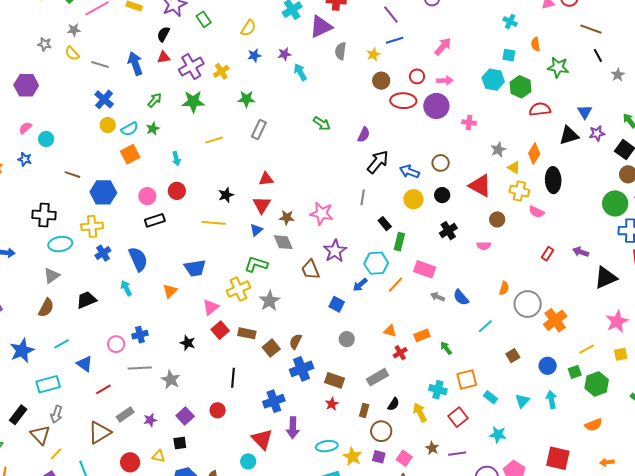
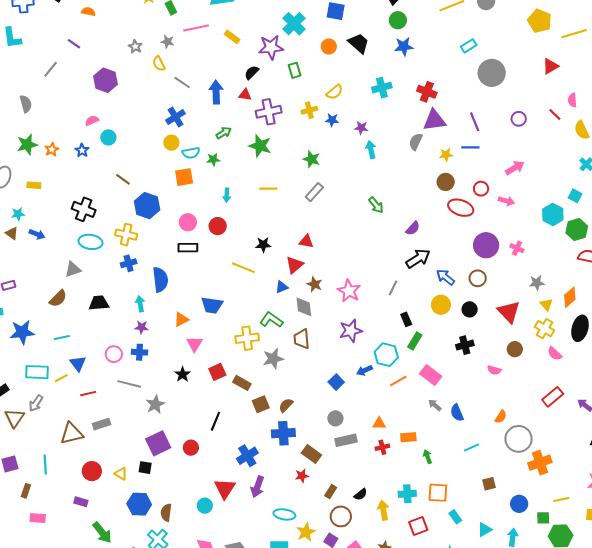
purple triangle: (321, 27) -> (434, 120), moved
yellow cross: (221, 71) -> (309, 110), moved
purple circle: (436, 106) -> (486, 245), moved
red rectangle: (548, 254) -> (553, 397), size x1.5
brown trapezoid: (310, 270) -> (302, 339), moved
pink triangle: (211, 307) -> (195, 344), moved, turned -36
orange triangle: (390, 331) -> (379, 423), turned -32
gray rectangle: (377, 377) -> (346, 440), moved
cyan cross: (438, 390) -> (407, 494), turned -36
blue cross: (274, 401) -> (247, 456), turned -30
purple square: (185, 416) -> (158, 443), size x1.4
purple star: (150, 420) -> (142, 327), moved
yellow line: (56, 454) -> (61, 378), moved

